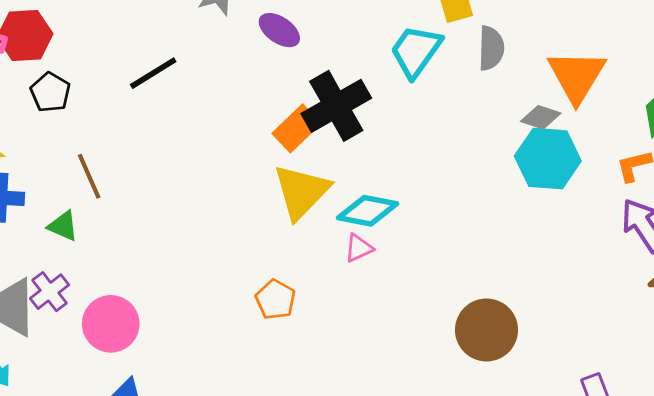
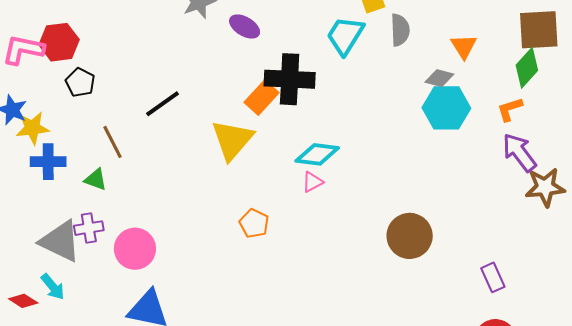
black line: (153, 73) -> (162, 104), moved
orange triangle: (577, 76) -> (464, 46), size x0.6
black cross: (336, 106) -> (290, 79), turned 36
yellow triangle: (301, 192) -> (232, 140), moved
purple cross: (50, 292) -> (89, 228), turned 32

